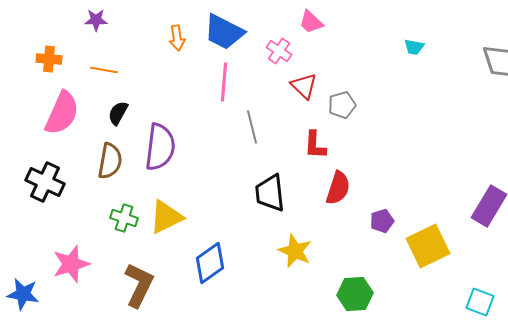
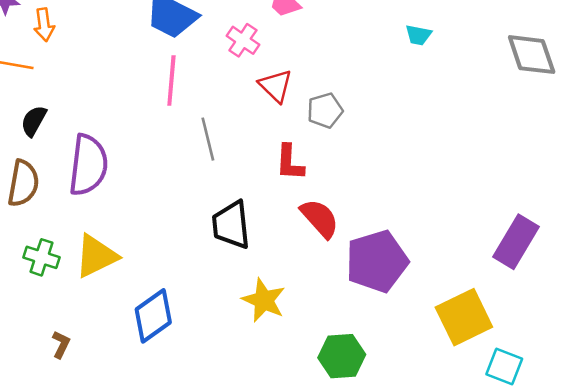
orange arrow: (177, 38) -> (44, 25), moved
red semicircle: (338, 188) -> (320, 218), turned -60
purple pentagon: (382, 221) -> (377, 261), size x2.0
yellow square: (428, 246) -> (464, 317), moved
brown L-shape: (139, 285) -> (61, 344), size x0.5

